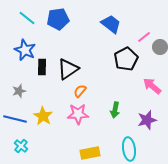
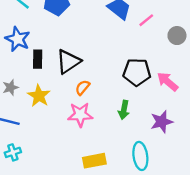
pink line: (144, 37) -> (146, 20), moved
black pentagon: (126, 59) -> (137, 72), moved, turned 30
yellow star: (43, 116) -> (39, 96), moved
cyan cross: (21, 146) -> (13, 152), turned 32

